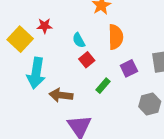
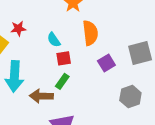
red square: (87, 60) -> (64, 58), turned 35
green rectangle: (103, 86) -> (62, 81), moved

